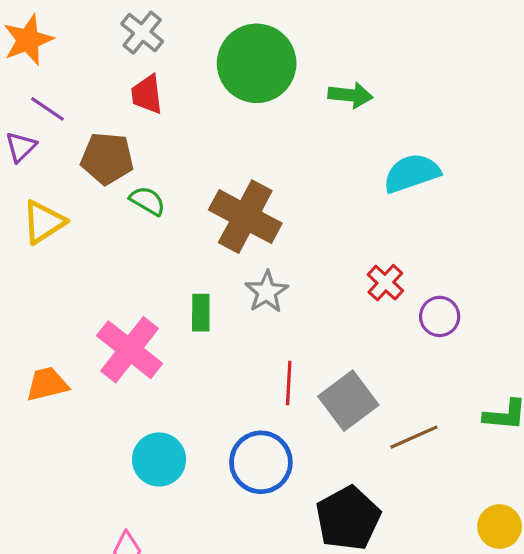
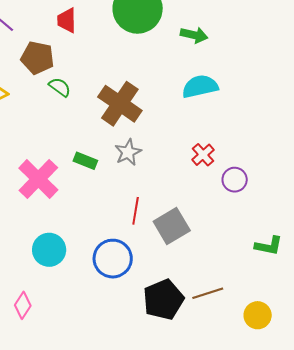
cyan semicircle: (412, 173) -> (200, 86), moved
green rectangle: (201, 313) -> (85, 161), turned -75
brown line: (414, 437) -> (208, 293), moved

